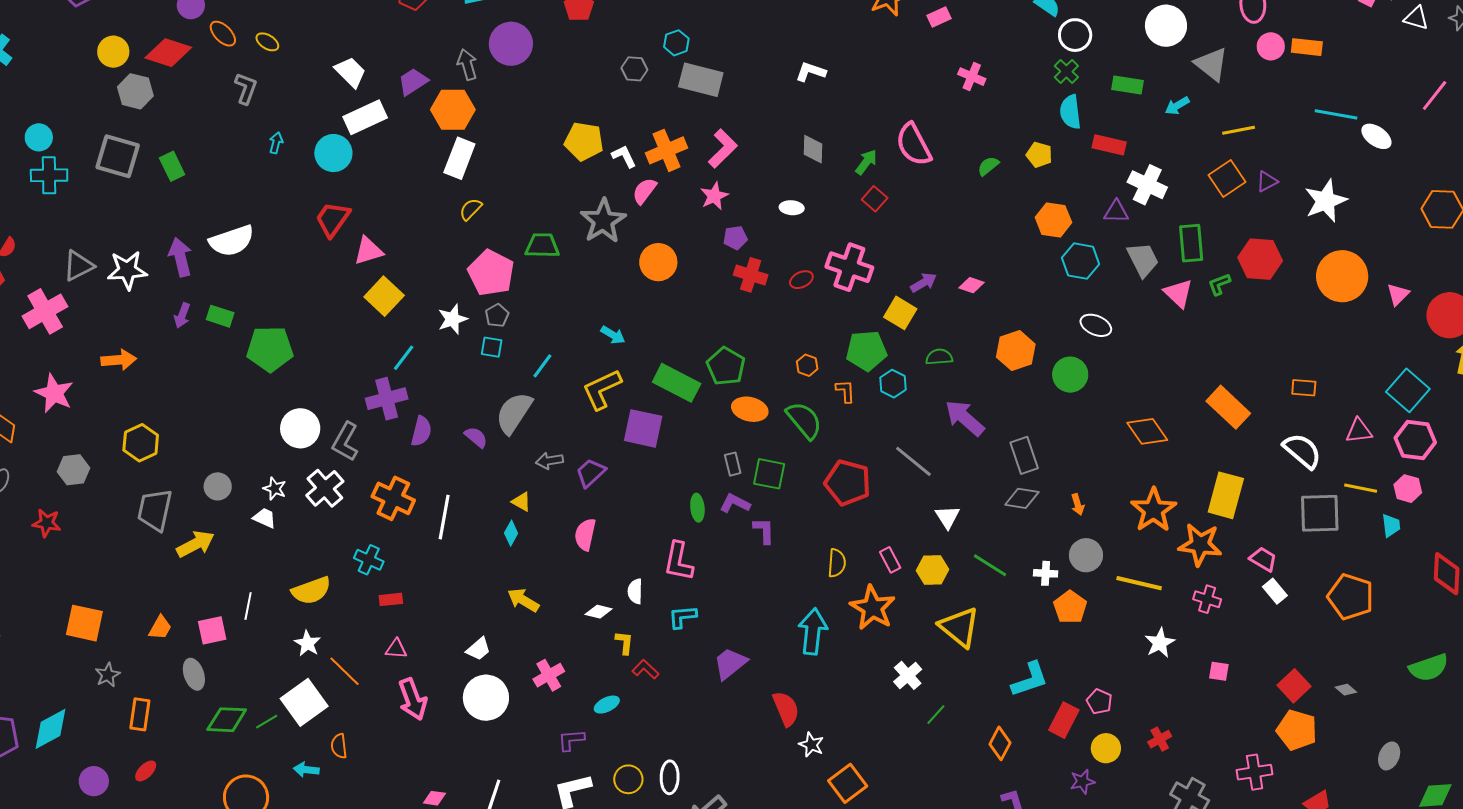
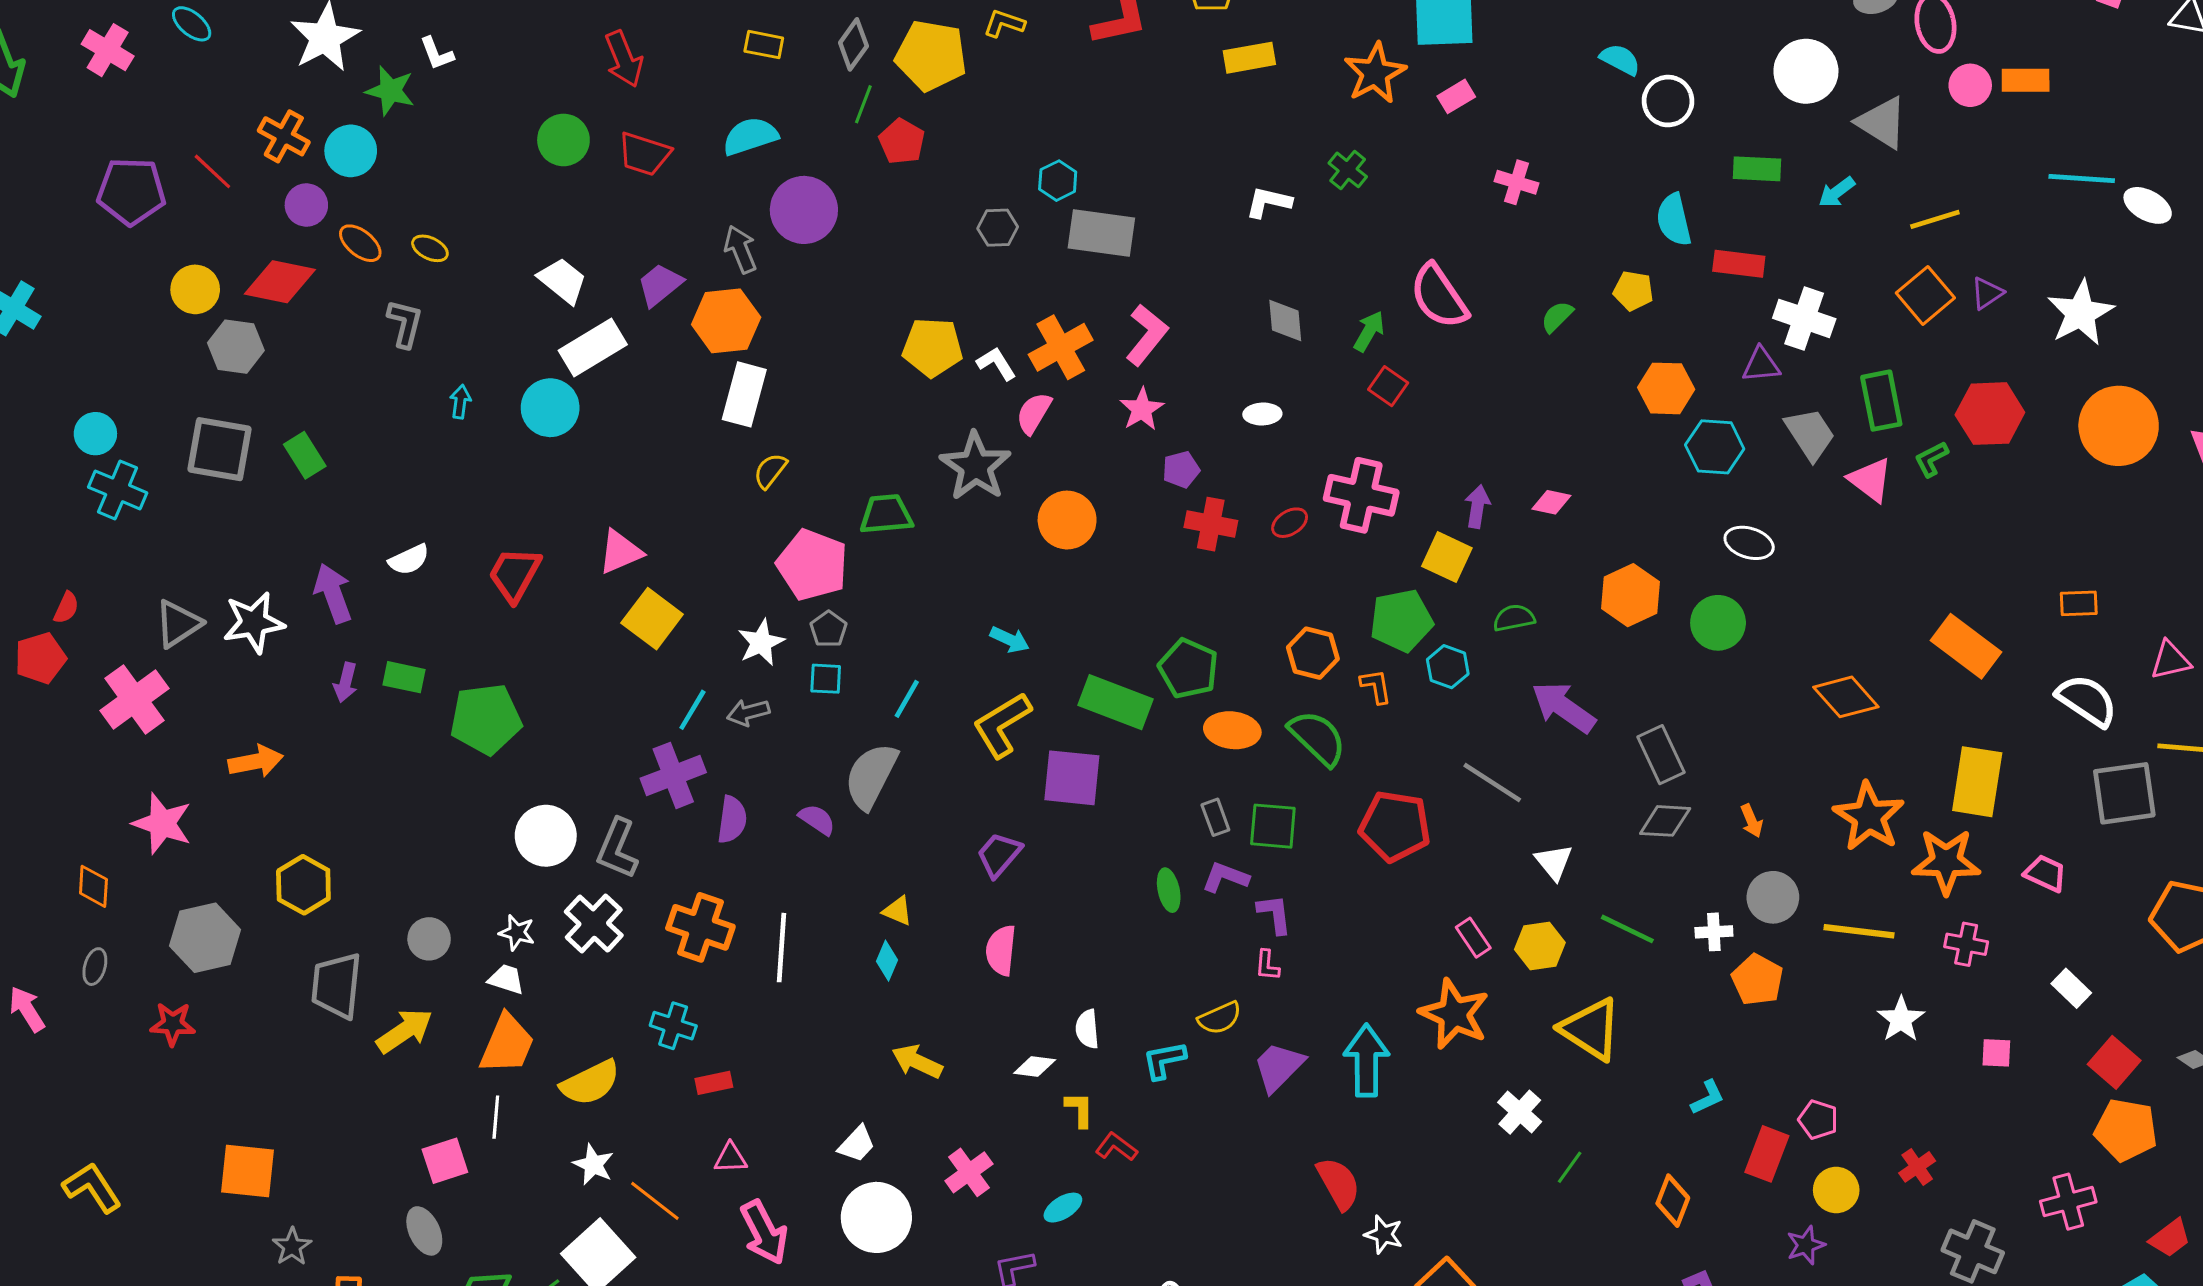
green cross: (1066, 71) -> (1348, 170), moved
cyan cross: (49, 175) -> (118, 490), turned 30
red trapezoid: (333, 219) -> (515, 574), moved
white semicircle: (232, 241) -> (409, 560), size x0.6
purple arrow: (924, 283) -> (1477, 507), turned -44
orange hexagon: (807, 365) -> (1313, 653), size x1.5
gray arrow: (549, 461) -> (748, 712), moved
gray hexagon: (74, 470) -> (205, 938), size x1.4
pink L-shape: (678, 561) -> (1267, 965), moved, size x0.5
yellow semicircle: (837, 563) -> (1220, 1018), moved, turned 68
white rectangle: (1275, 591) -> (2071, 988), moved
orange trapezoid: (160, 628) -> (507, 1044), moved, size x1.6
purple trapezoid: (730, 663) -> (1279, 1067), moved
cyan L-shape: (1030, 679) -> (1708, 1097), size x0.6

